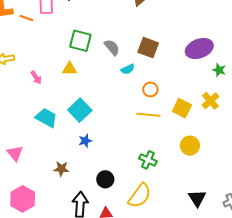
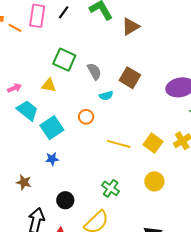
pink arrow: (36, 77) -> (14, 88), turned -88
orange circle: (150, 89) -> (86, 117), moved
cyan trapezoid: (46, 118) -> (27, 110), moved

